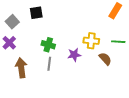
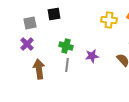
gray square: (12, 22) -> (30, 23), turned 32
yellow cross: (91, 41) -> (109, 20), moved

